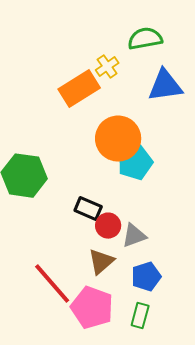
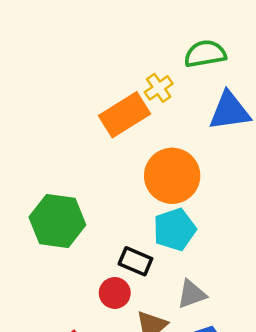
cyan pentagon: (135, 163) -> (175, 229), moved
red circle: (108, 226) -> (115, 293), moved

